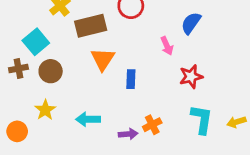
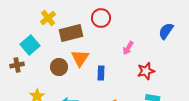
blue semicircle: (191, 23) -> (166, 31), moved
pink arrow: (167, 46) -> (128, 48), turned 56
brown circle: (51, 71) -> (59, 67), moved

